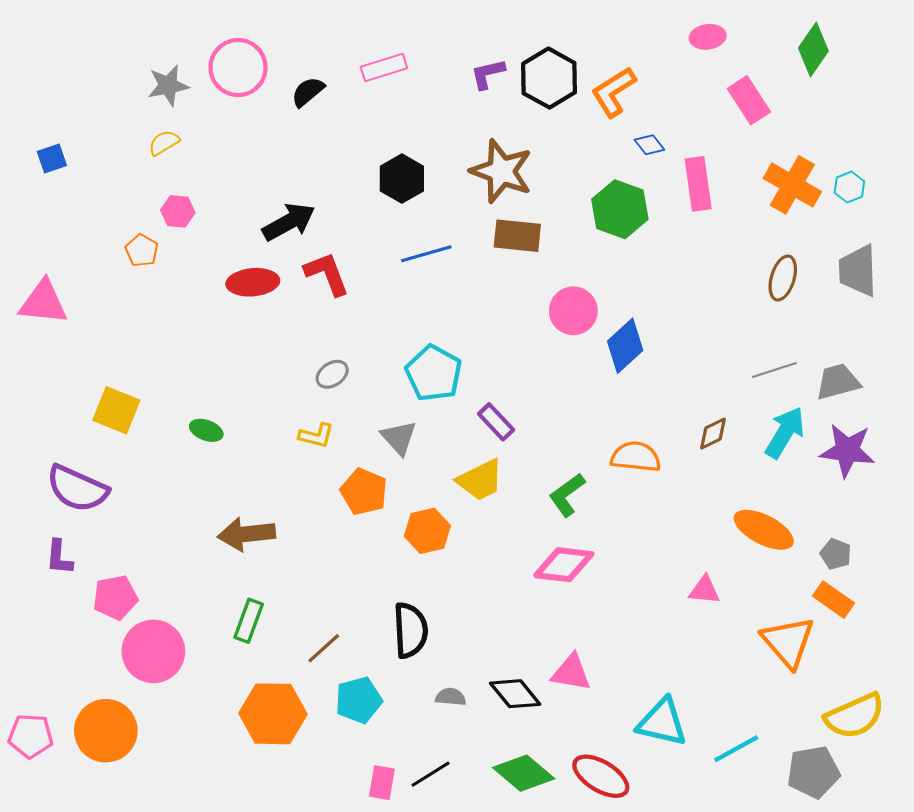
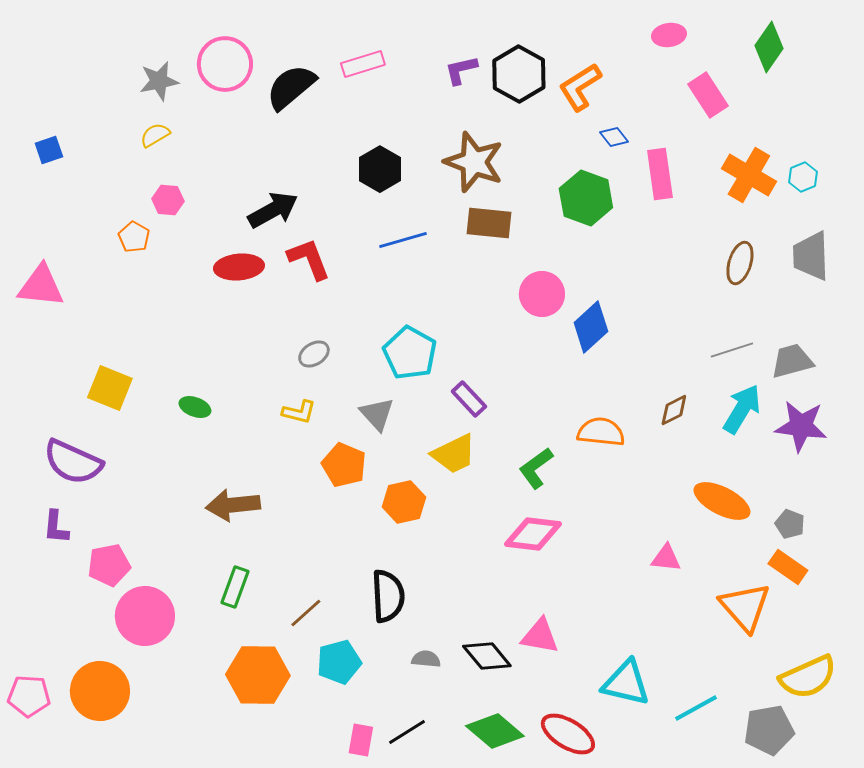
black semicircle: (308, 92) -> (291, 87), size x1.6

